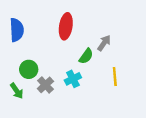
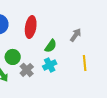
red ellipse: (66, 26) -> (31, 27), moved
green semicircle: (86, 56) -> (51, 46), moved

